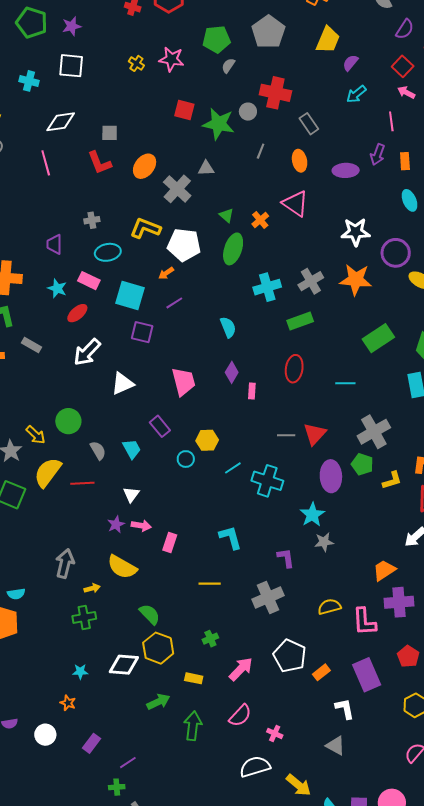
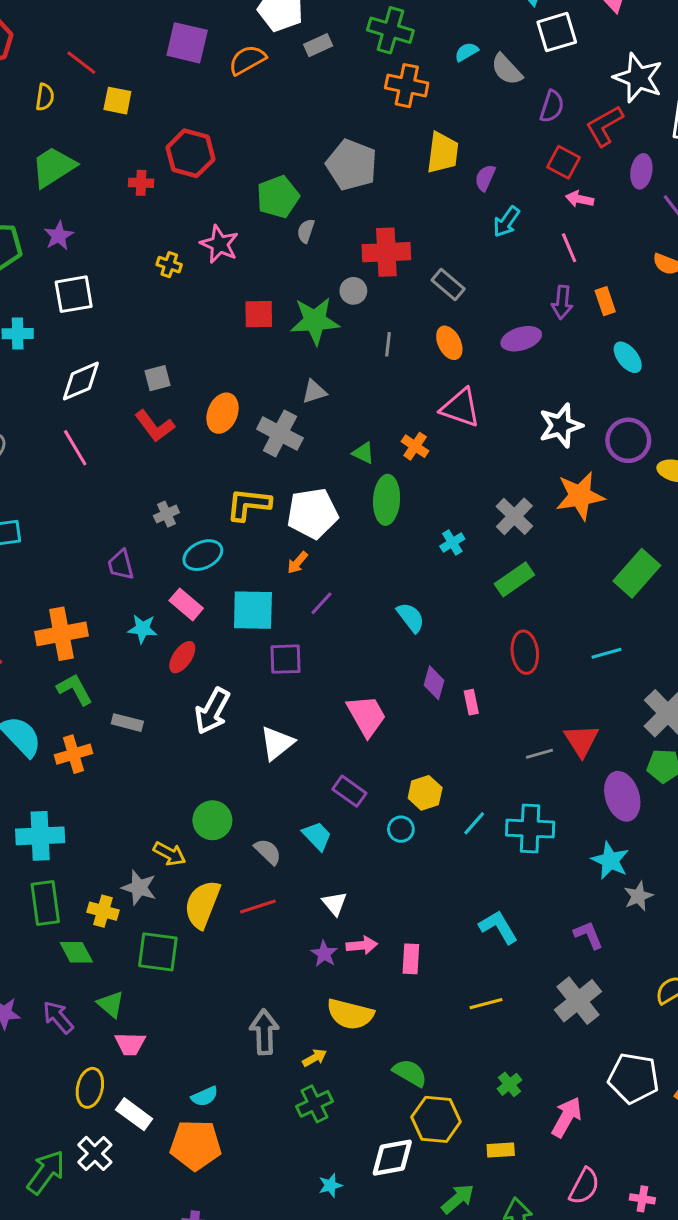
pink star: (172, 59) -> (219, 244), turned 30
pink rectangle: (89, 281) -> (186, 604), turned 30
cyan cross: (267, 287) -> (452, 542), size x0.6

